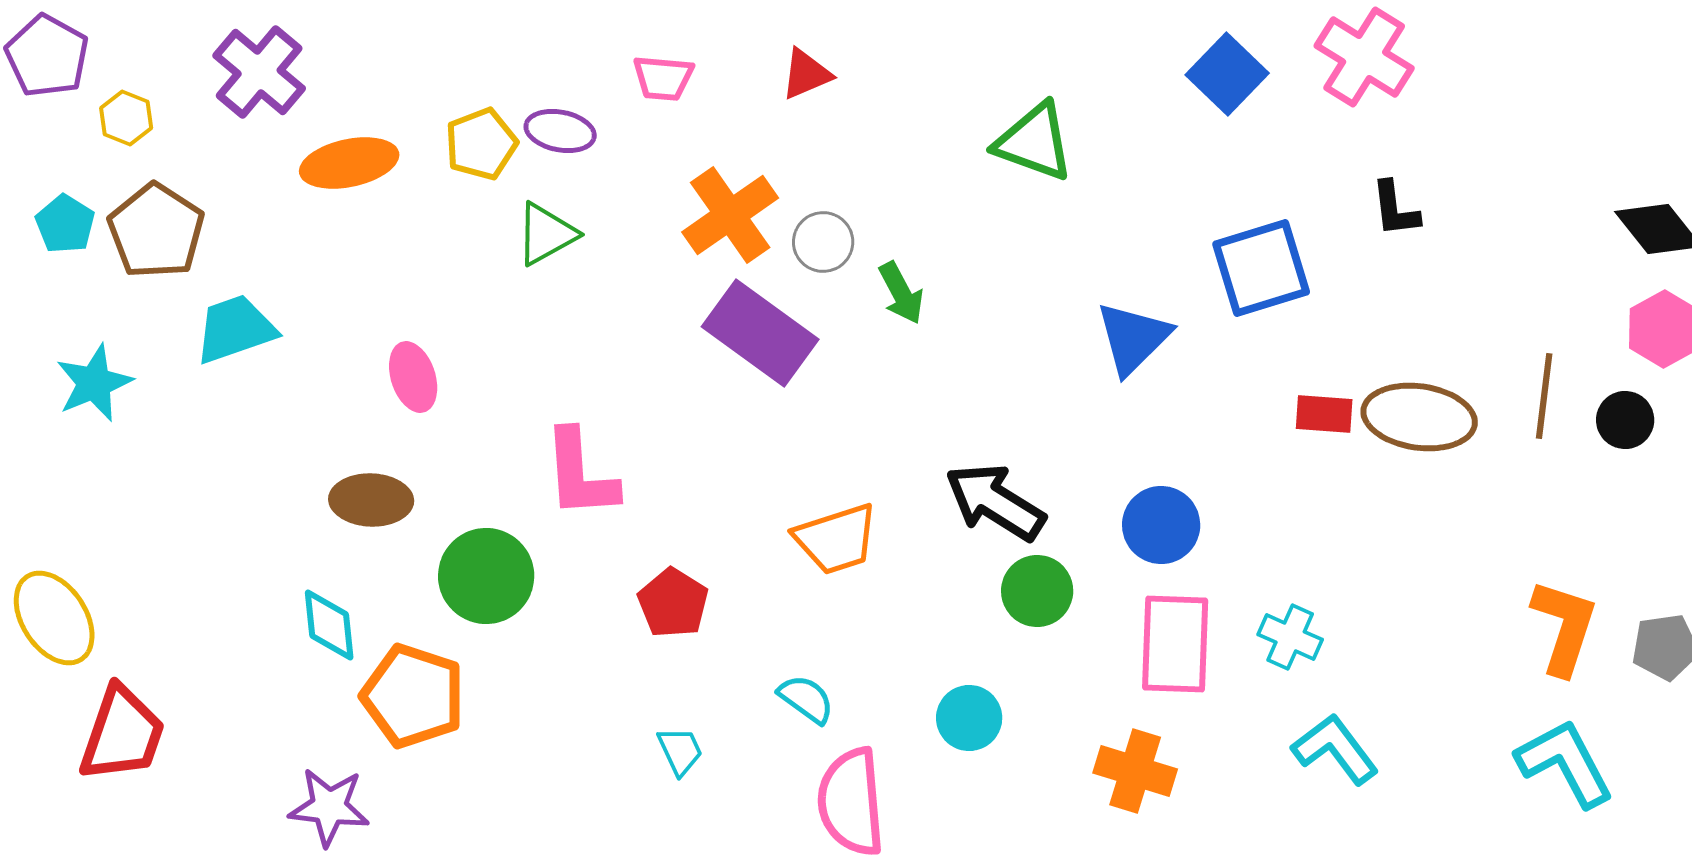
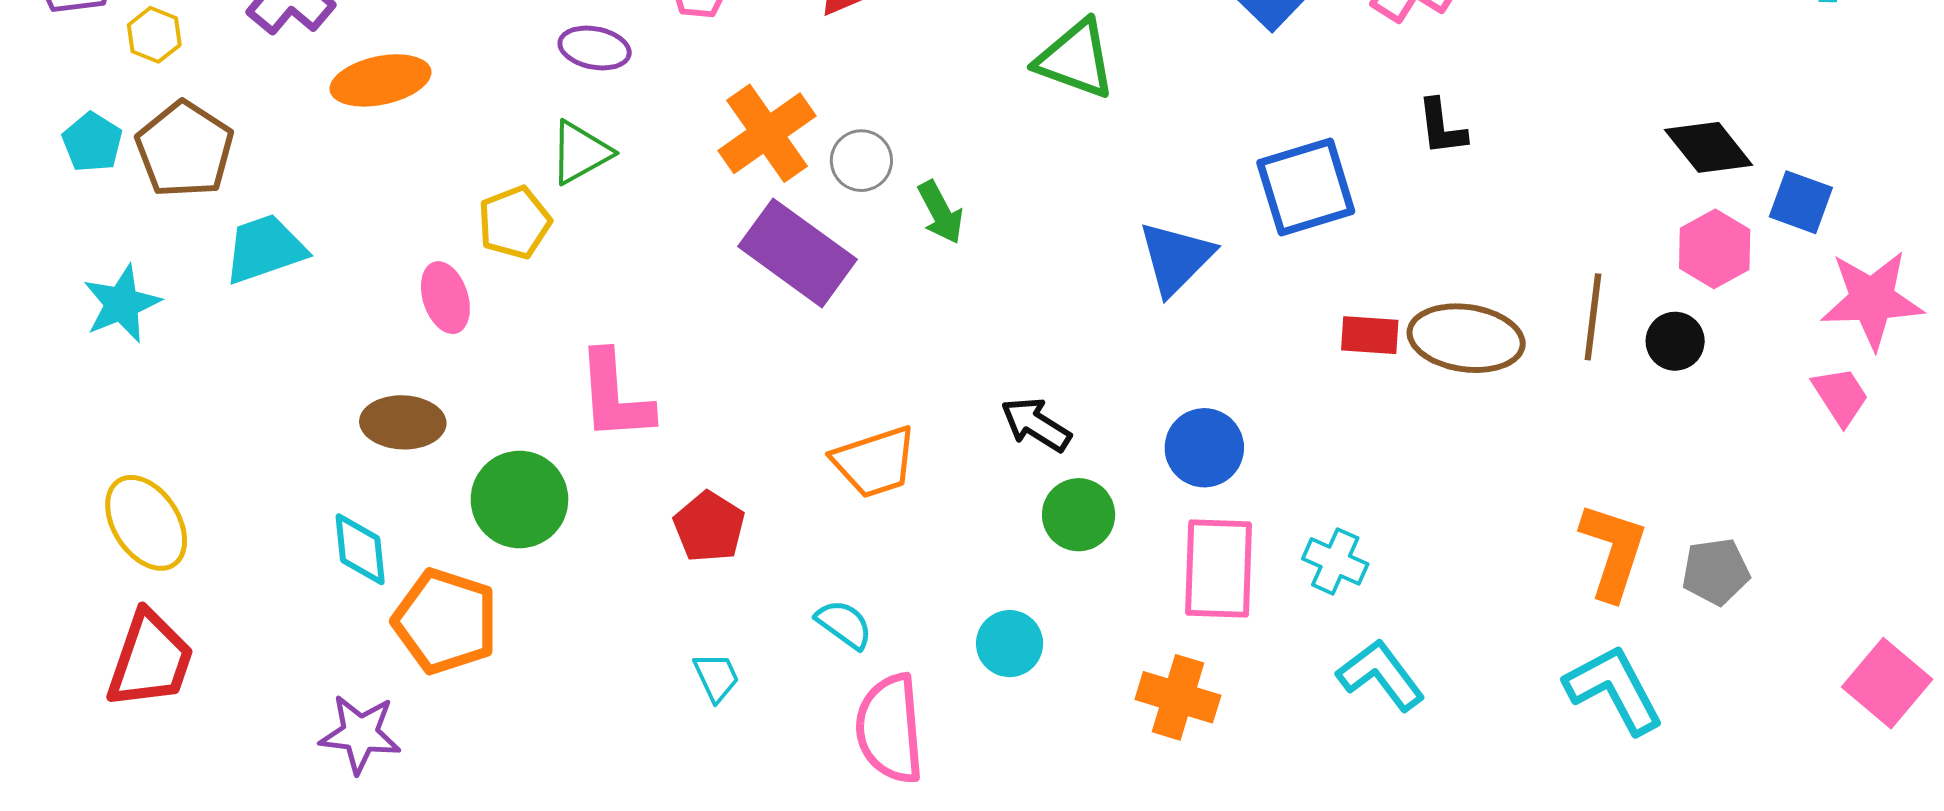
yellow pentagon: (481, 144) -> (514, 223), moved
black arrow: (995, 502) -> (1036, 424), size x0.7
yellow ellipse: (54, 618) -> (146, 523), moved

